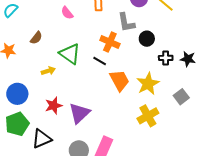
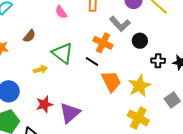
gray L-shape: (126, 22) -> (120, 24), turned -35
yellow cross: (148, 116) -> (138, 118), turned -35

